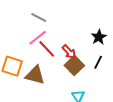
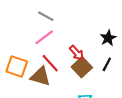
red line: (47, 49) -> (50, 63), moved

